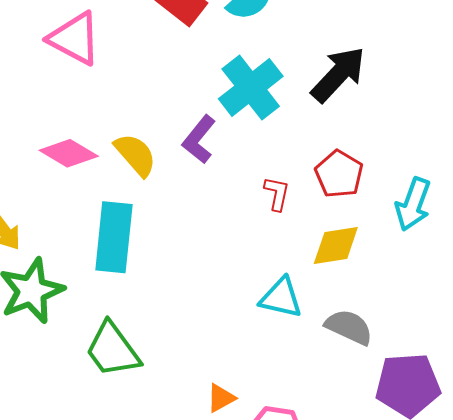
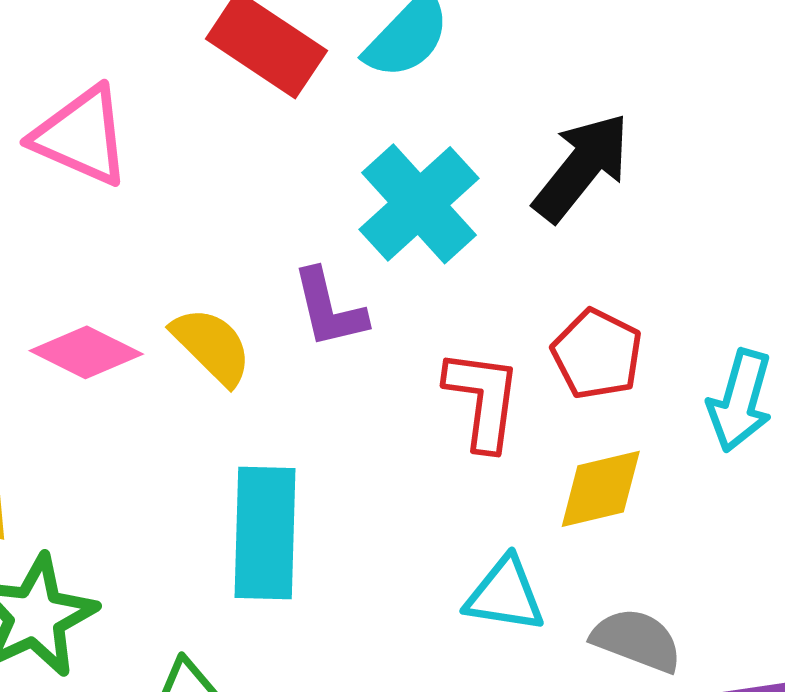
purple L-shape: (199, 139) -> (329, 308), turned -48
red L-shape: (277, 194) -> (483, 400), size x1.6
cyan rectangle: (114, 237) -> (265, 533), moved

